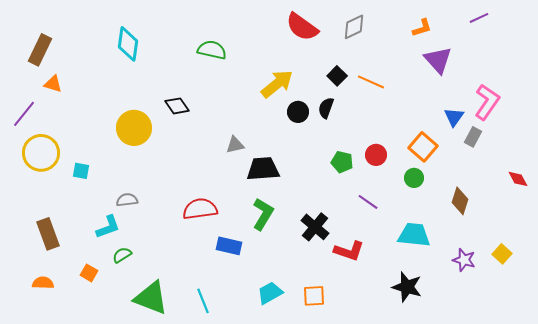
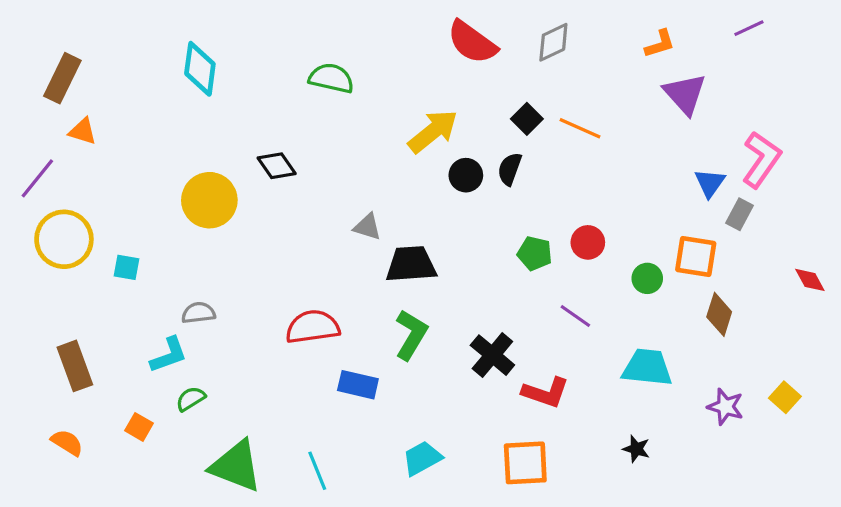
gray triangle: (235, 145) -> (367, 227), turned 30
orange square: (423, 147) -> (696, 256), moved, turned -32
orange semicircle: (43, 283) -> (67, 443), turned 30
black star: (407, 287) -> (636, 449), size x0.6
orange square: (314, 296) -> (525, 463), moved, size x1.4

